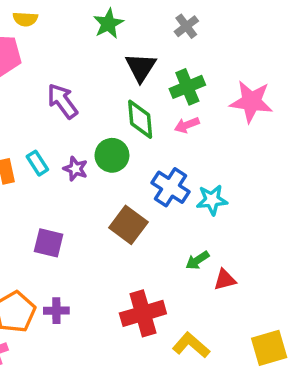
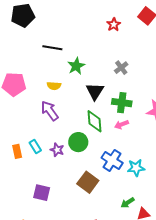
yellow semicircle: (25, 19) -> (54, 86), moved
green cross: (187, 87) -> (122, 103), turned 30

